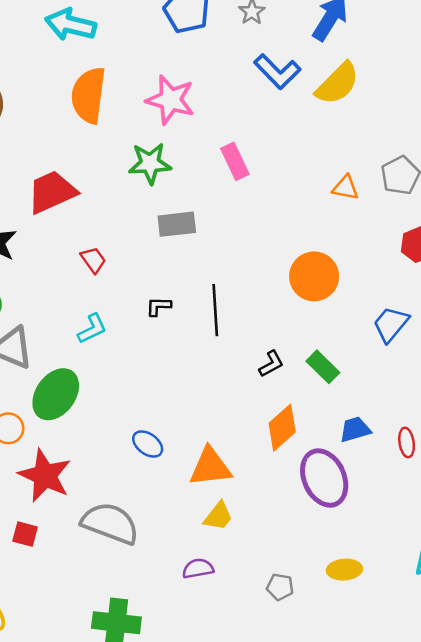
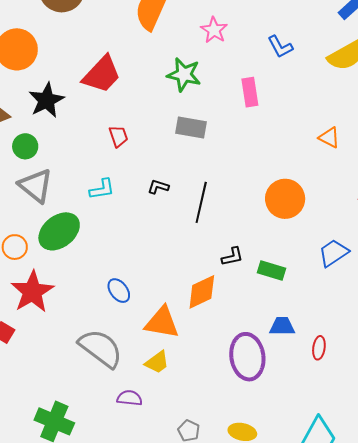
blue L-shape: (277, 72) -> (280, 47), moved, size x0.7
pink star: (170, 100) -> (214, 30), size x0.7
red trapezoid: (52, 192) -> (102, 74), turned 141
green rectangle: (323, 367) -> (272, 271), turned -44
orange diamond: (282, 428) -> (202, 292), moved
gray semicircle: (110, 523) -> (101, 348), moved

